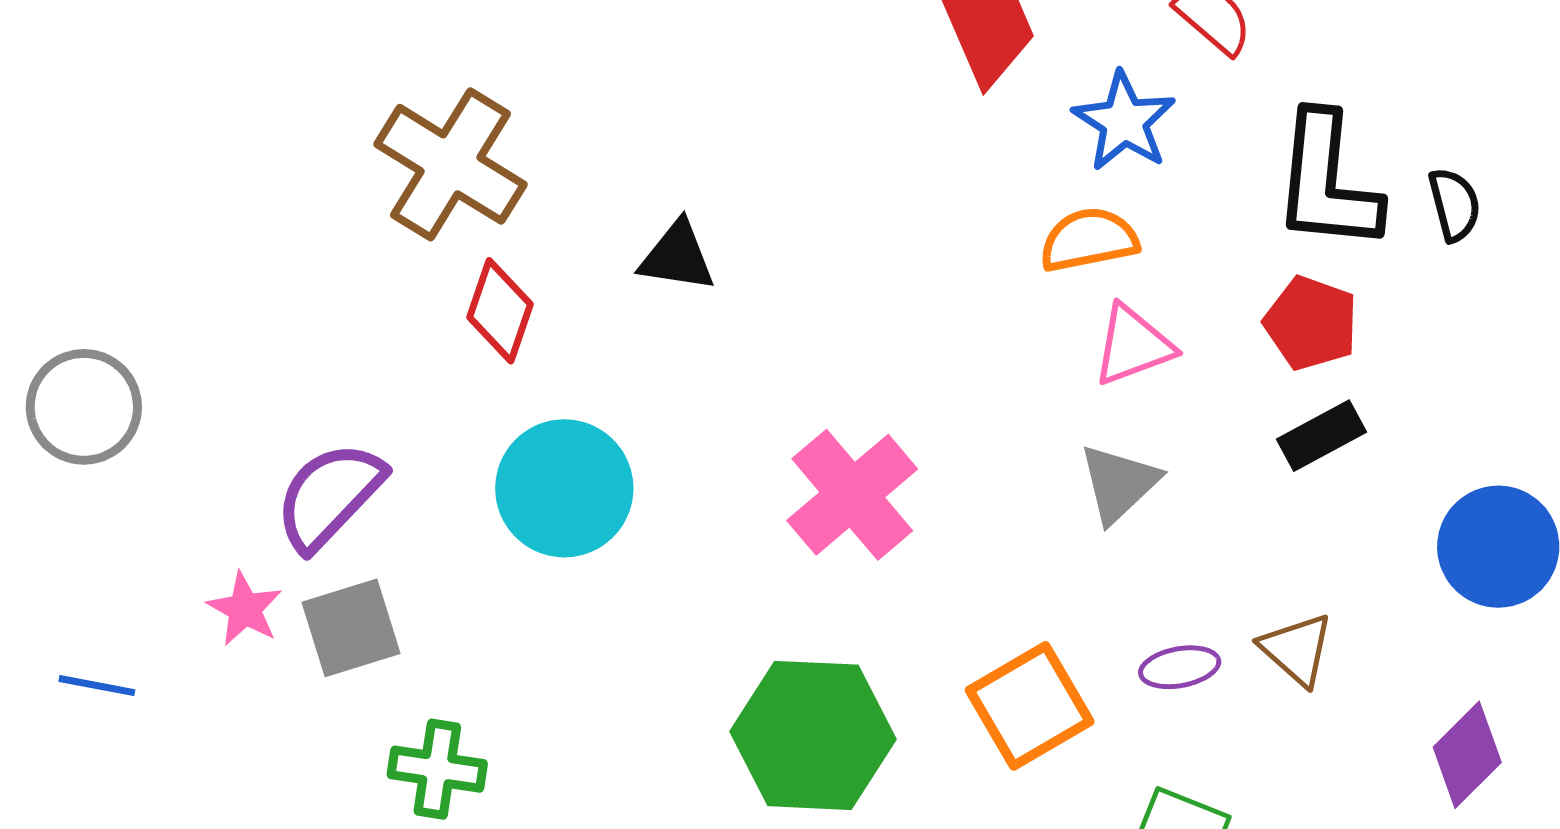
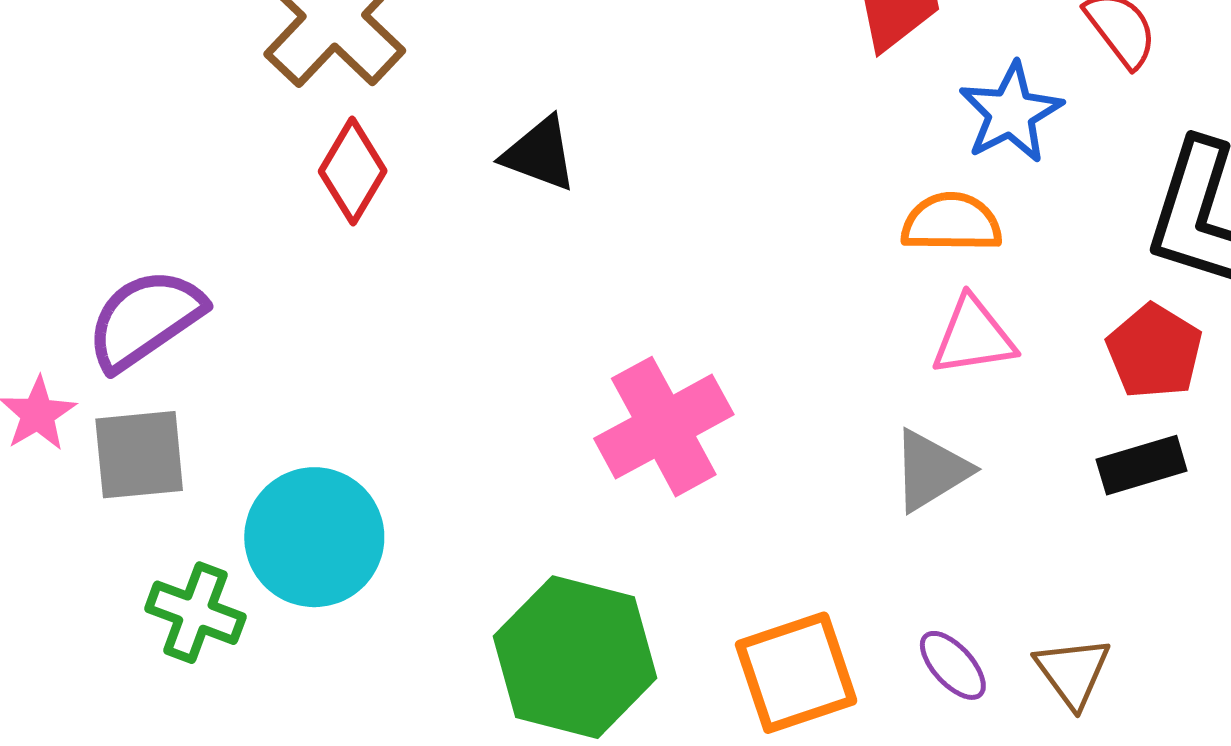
cyan circle: (564, 488) -> (314, 537), moved
purple ellipse: (1180, 667) -> (953, 665), turned 46

